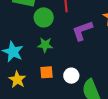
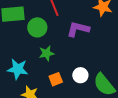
purple L-shape: (82, 31) -> (78, 29), turned 50

